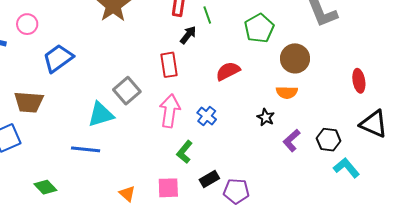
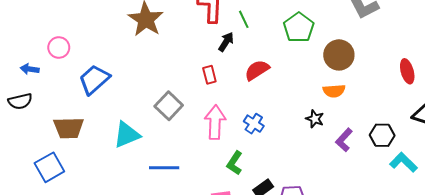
red rectangle: (169, 65) -> (209, 75), size x0.7
red semicircle: (228, 71) -> (257, 70), moved
cyan triangle: (101, 114) -> (127, 135), moved
blue line: (86, 149) -> (164, 168), moved

